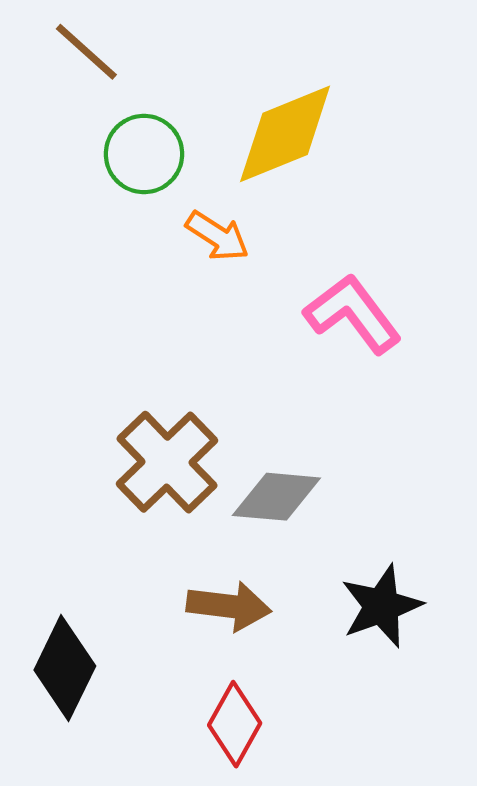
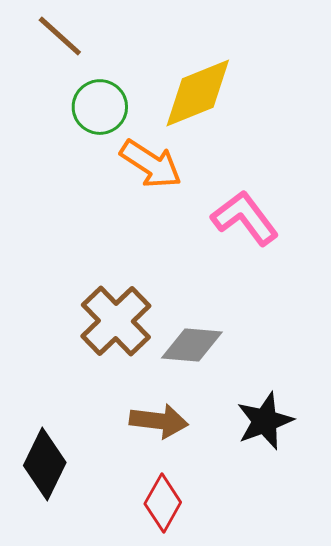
orange arrow: (217, 236) -> (151, 164), size x1.4

